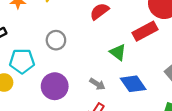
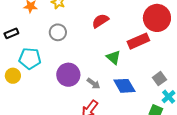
gray circle: (56, 40) -> (58, 32), moved
purple circle: (55, 86) -> (68, 75), moved

